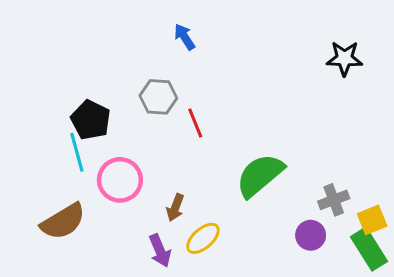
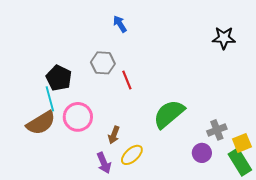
brown semicircle: (63, 221) -> (41, 123), moved

